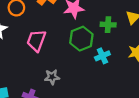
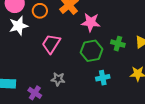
cyan cross: (102, 56) -> (103, 78), moved

